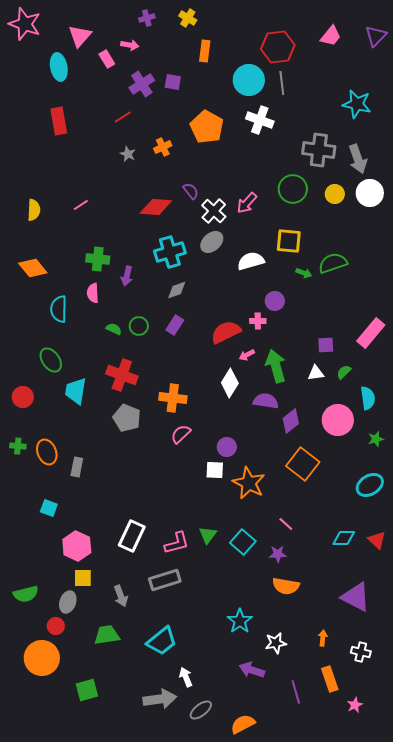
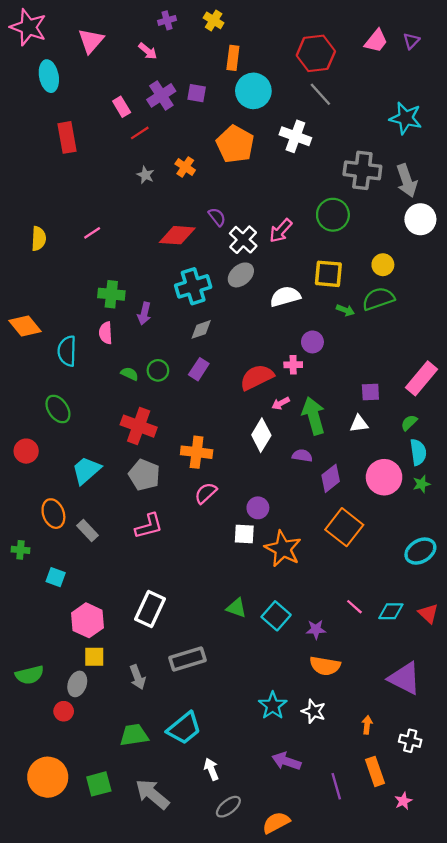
purple triangle: (376, 36) -> (411, 41), moved, size x0.7
pink arrow: (130, 45) -> (148, 51), turned 30
pink rectangle: (107, 59) -> (122, 107), moved
cyan ellipse: (59, 67) -> (49, 76), moved
cyan circle: (249, 80) -> (253, 91), moved
gray line: (282, 83) -> (320, 94), turned -35
orange cross: (163, 147) -> (185, 167), turned -30
yellow circle: (335, 194) -> (383, 265), moved
orange diamond: (33, 268) -> (25, 326), moved
green semicircle: (344, 372) -> (409, 423), moved
cyan trapezoid: (76, 391) -> (86, 470), moved, turned 40
purple semicircle: (266, 401) -> (302, 456), size x0.7
green star: (376, 439) -> (422, 484), moved
green cross: (18, 446) -> (20, 550), moved
gray rectangle: (77, 467) -> (87, 531), turned -54
pink line: (286, 524) -> (354, 607), moved
green triangle: (208, 535) -> (236, 608), turned -48
pink L-shape: (177, 543) -> (149, 526), moved
green trapezoid: (107, 635) -> (134, 735), moved
white star: (276, 643) -> (314, 711), moved, turned 30
orange circle: (42, 658) -> (48, 777), moved
gray arrow: (160, 699) -> (152, 794), moved, turned -132

